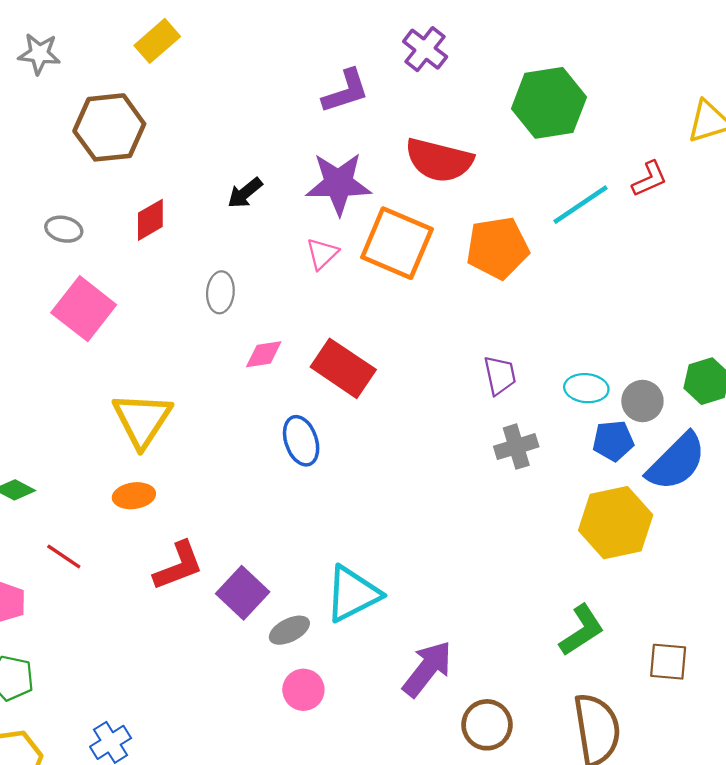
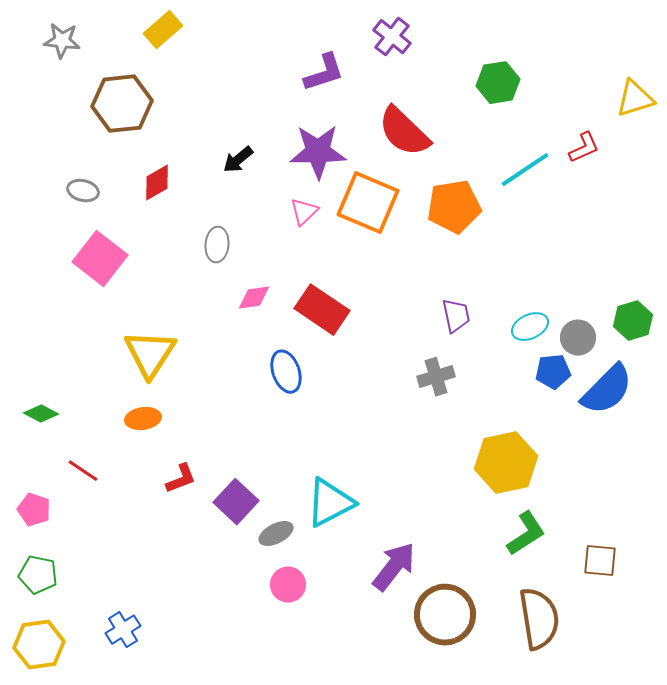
green hexagon: (549, 103) -> (498, 83), size x0.7
red semicircle: (439, 160) -> (404, 132), turned 30
cyan ellipse: (586, 388) -> (530, 327), turned -30
gray cross: (516, 447) -> (436, 377), moved
yellow hexagon: (616, 523) -> (506, 463), moved
red L-shape: (178, 566) -> (181, 479), size x0.7
brown circle: (487, 725) -> (445, 615), size x1.4

